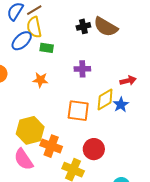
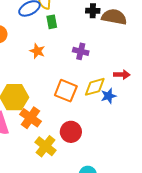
brown semicircle: (106, 27) -> (114, 17), turned 145
green rectangle: (47, 48) -> (52, 22), turned 56

